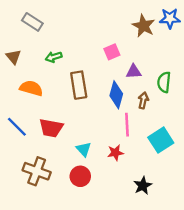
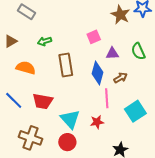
brown triangle: (13, 57) -> (11, 41), turned 40
green semicircle: (164, 82) -> (138, 51), moved, turned -30
brown arrow: (143, 100) -> (120, 78), turned 48
cyan triangle: (84, 149) -> (70, 119), size x1.5

